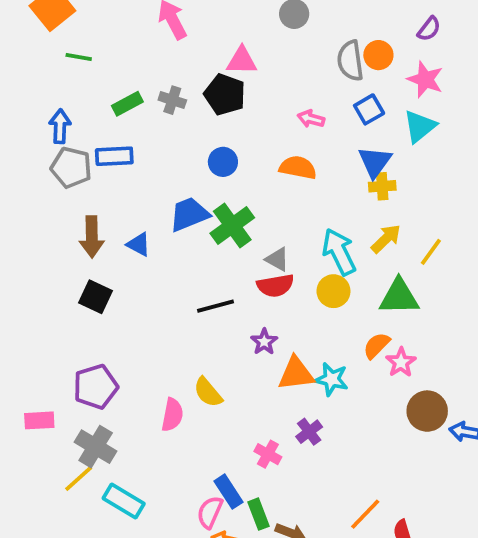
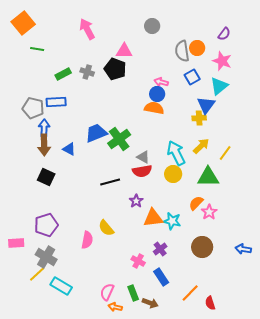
blue arrow: (60, 126) -> (44, 128), moved
blue circle: (223, 162) -> (157, 94), moved
blue triangle: (375, 162) -> (206, 105), moved
brown circle: (427, 411) -> (202, 247), moved
blue rectangle: (229, 492) -> (161, 277), moved

